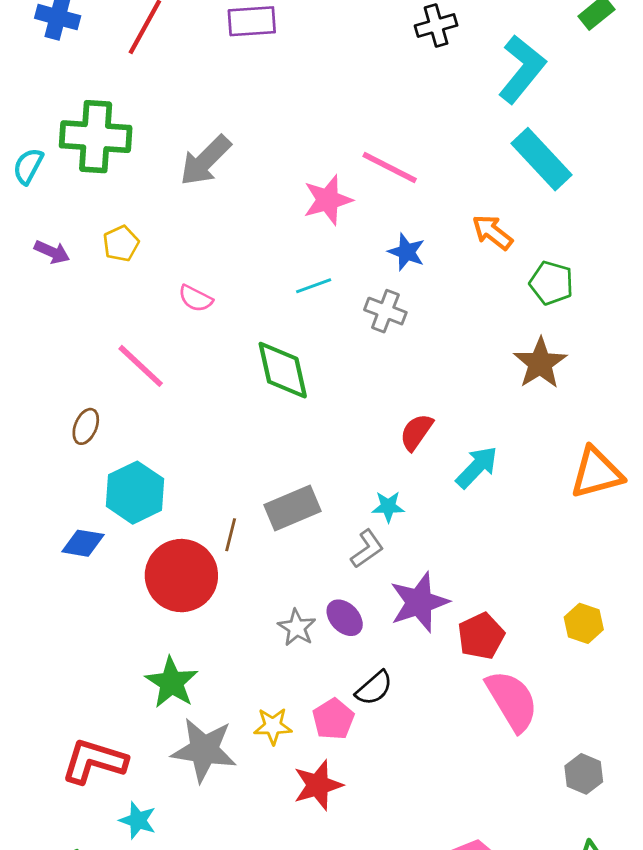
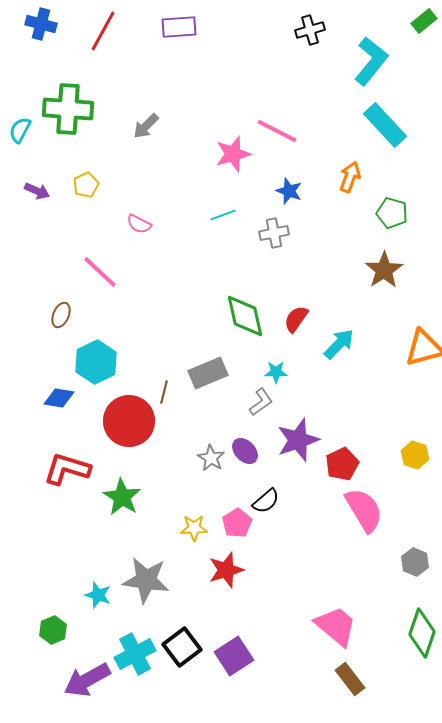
gray arrow: (205, 161) -> (146, 126), size x0.7
orange arrow: (492, 232) -> (350, 177), turned 72
gray cross: (385, 311) -> (274, 233), turned -32
green diamond: (283, 370) -> (245, 316), moved
gray star: (204, 750) -> (146, 580), moved
red L-shape: (94, 761) -> (67, 469), moved

